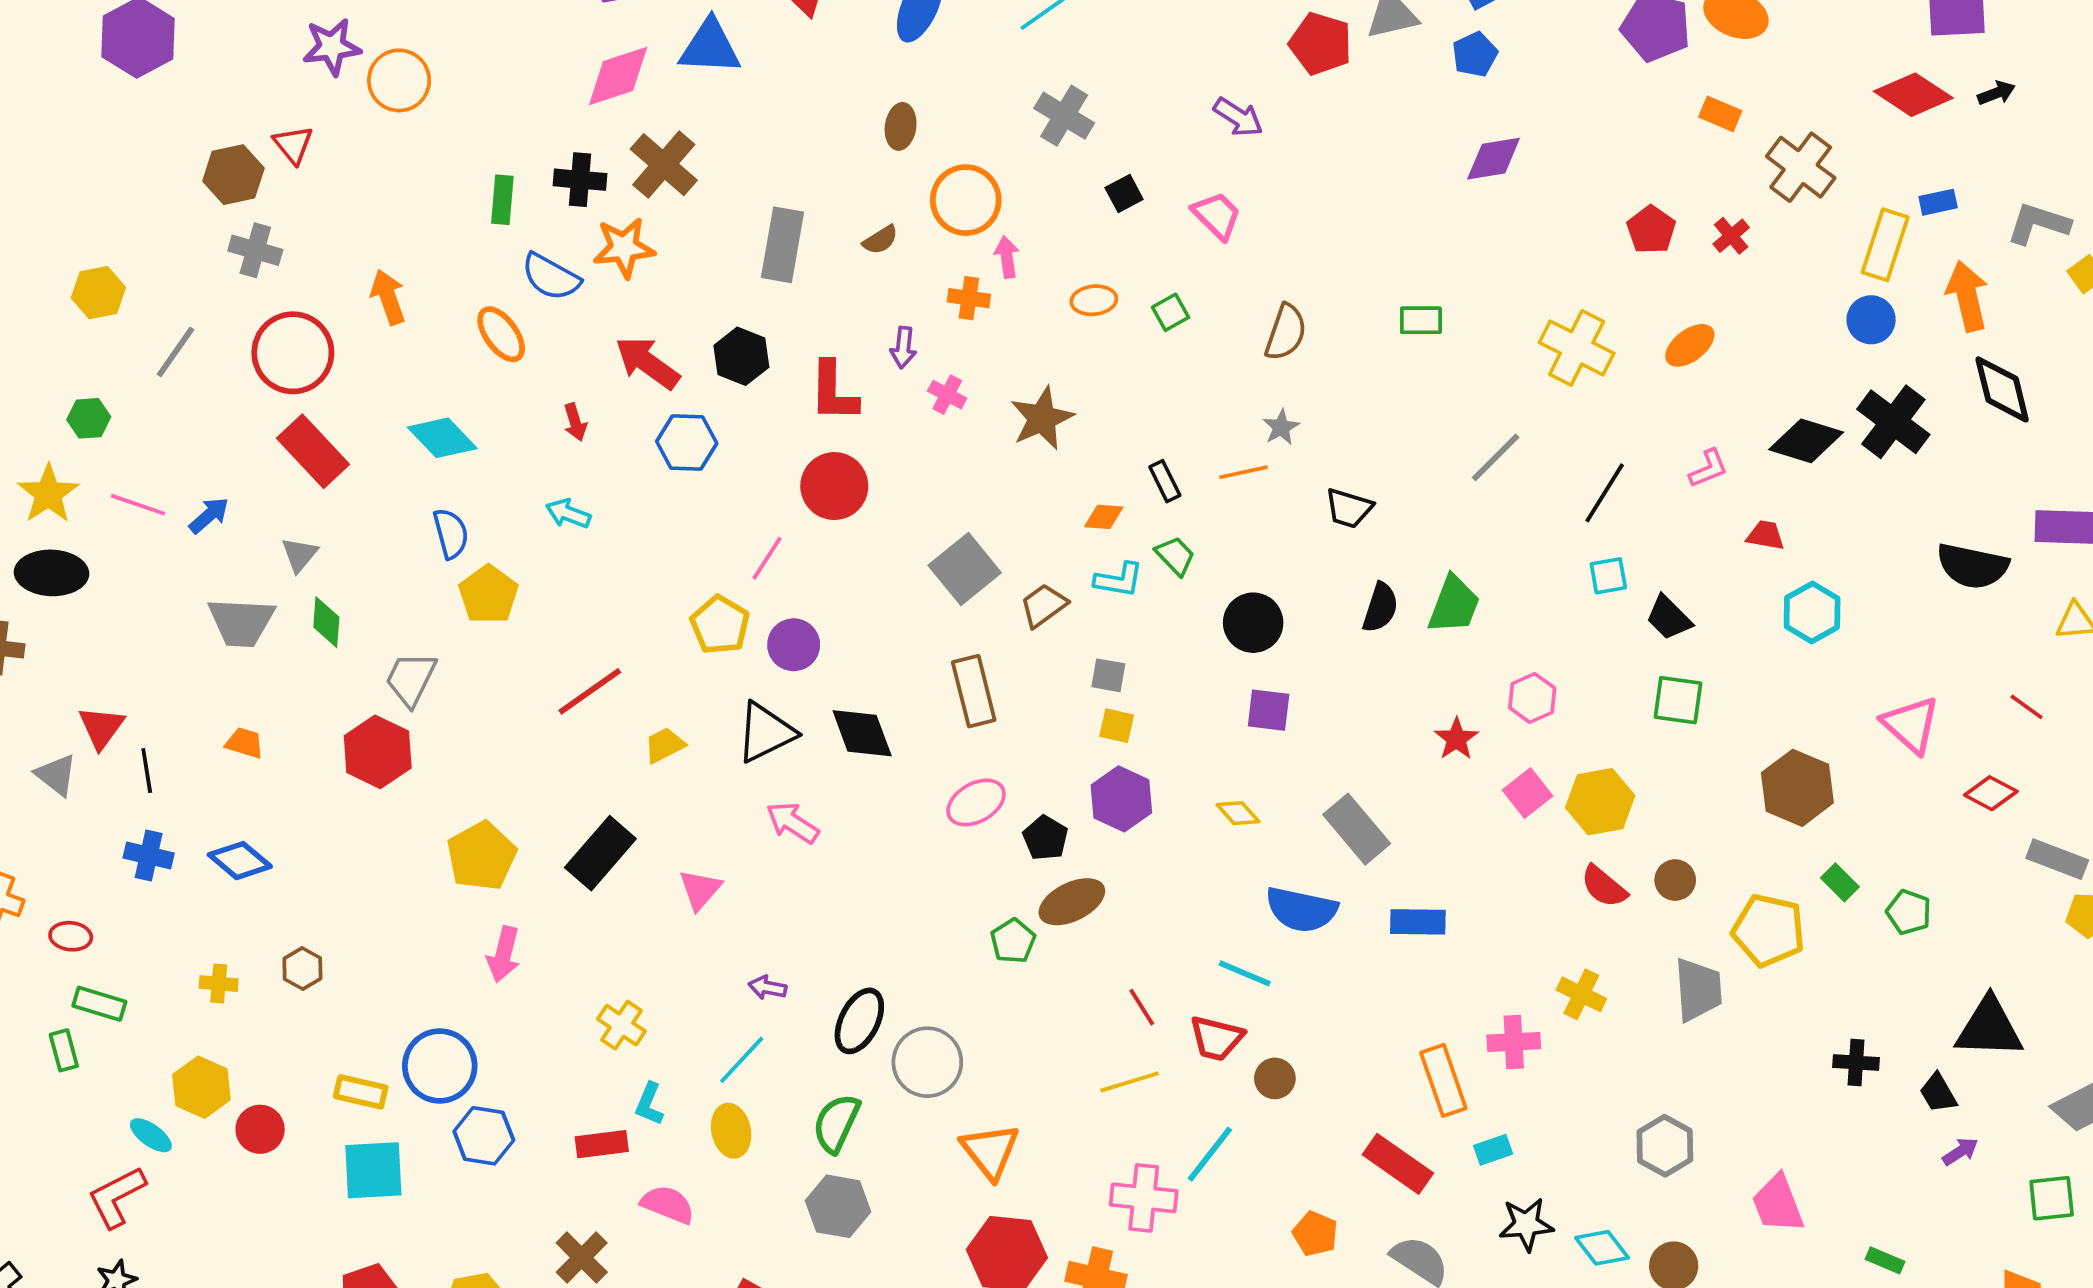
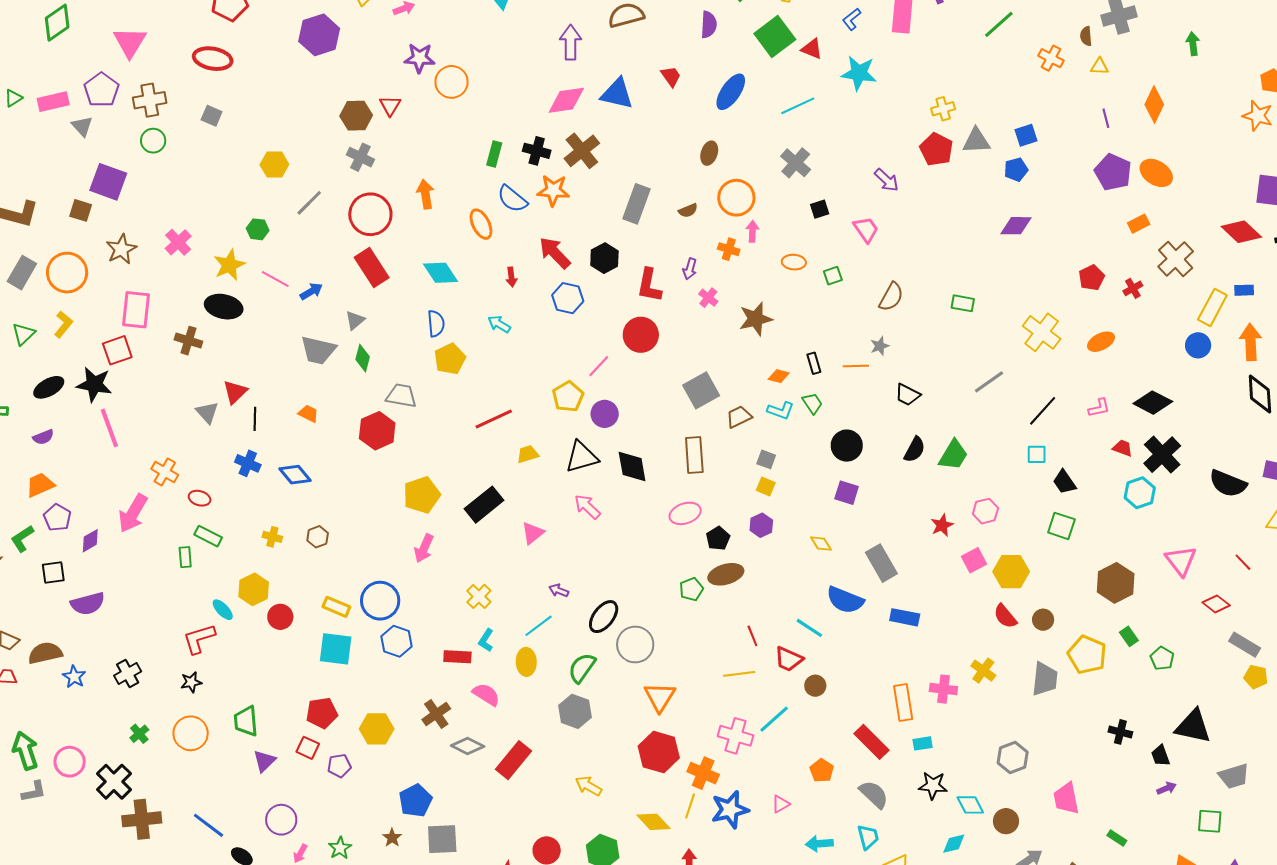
orange rectangle: (1720, 114) -> (1139, 224), turned -60
black cross: (1893, 422) -> (1162, 455), moved
gray trapezoid: (411, 679) -> (401, 396), turned 64
purple hexagon: (1121, 799) -> (761, 525), size x0.7

